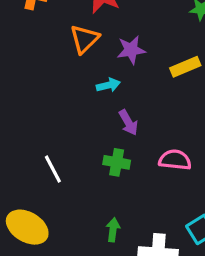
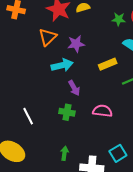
yellow rectangle: (185, 67) -> (108, 64), moved
cyan arrow: (108, 85) -> (62, 65), size x1.5

